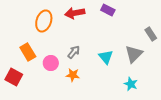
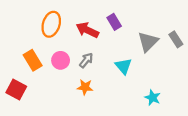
purple rectangle: (108, 10) -> (114, 22), moved, turned 32
red arrow: (75, 13) -> (87, 30), moved, turned 36
gray triangle: (134, 54) -> (148, 42), moved
pink circle: (51, 63) -> (61, 60), moved

